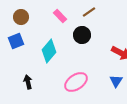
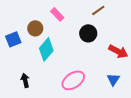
brown line: (89, 12) -> (98, 10), moved
brown circle: (21, 17) -> (35, 28), moved
black circle: (82, 35) -> (88, 33), moved

